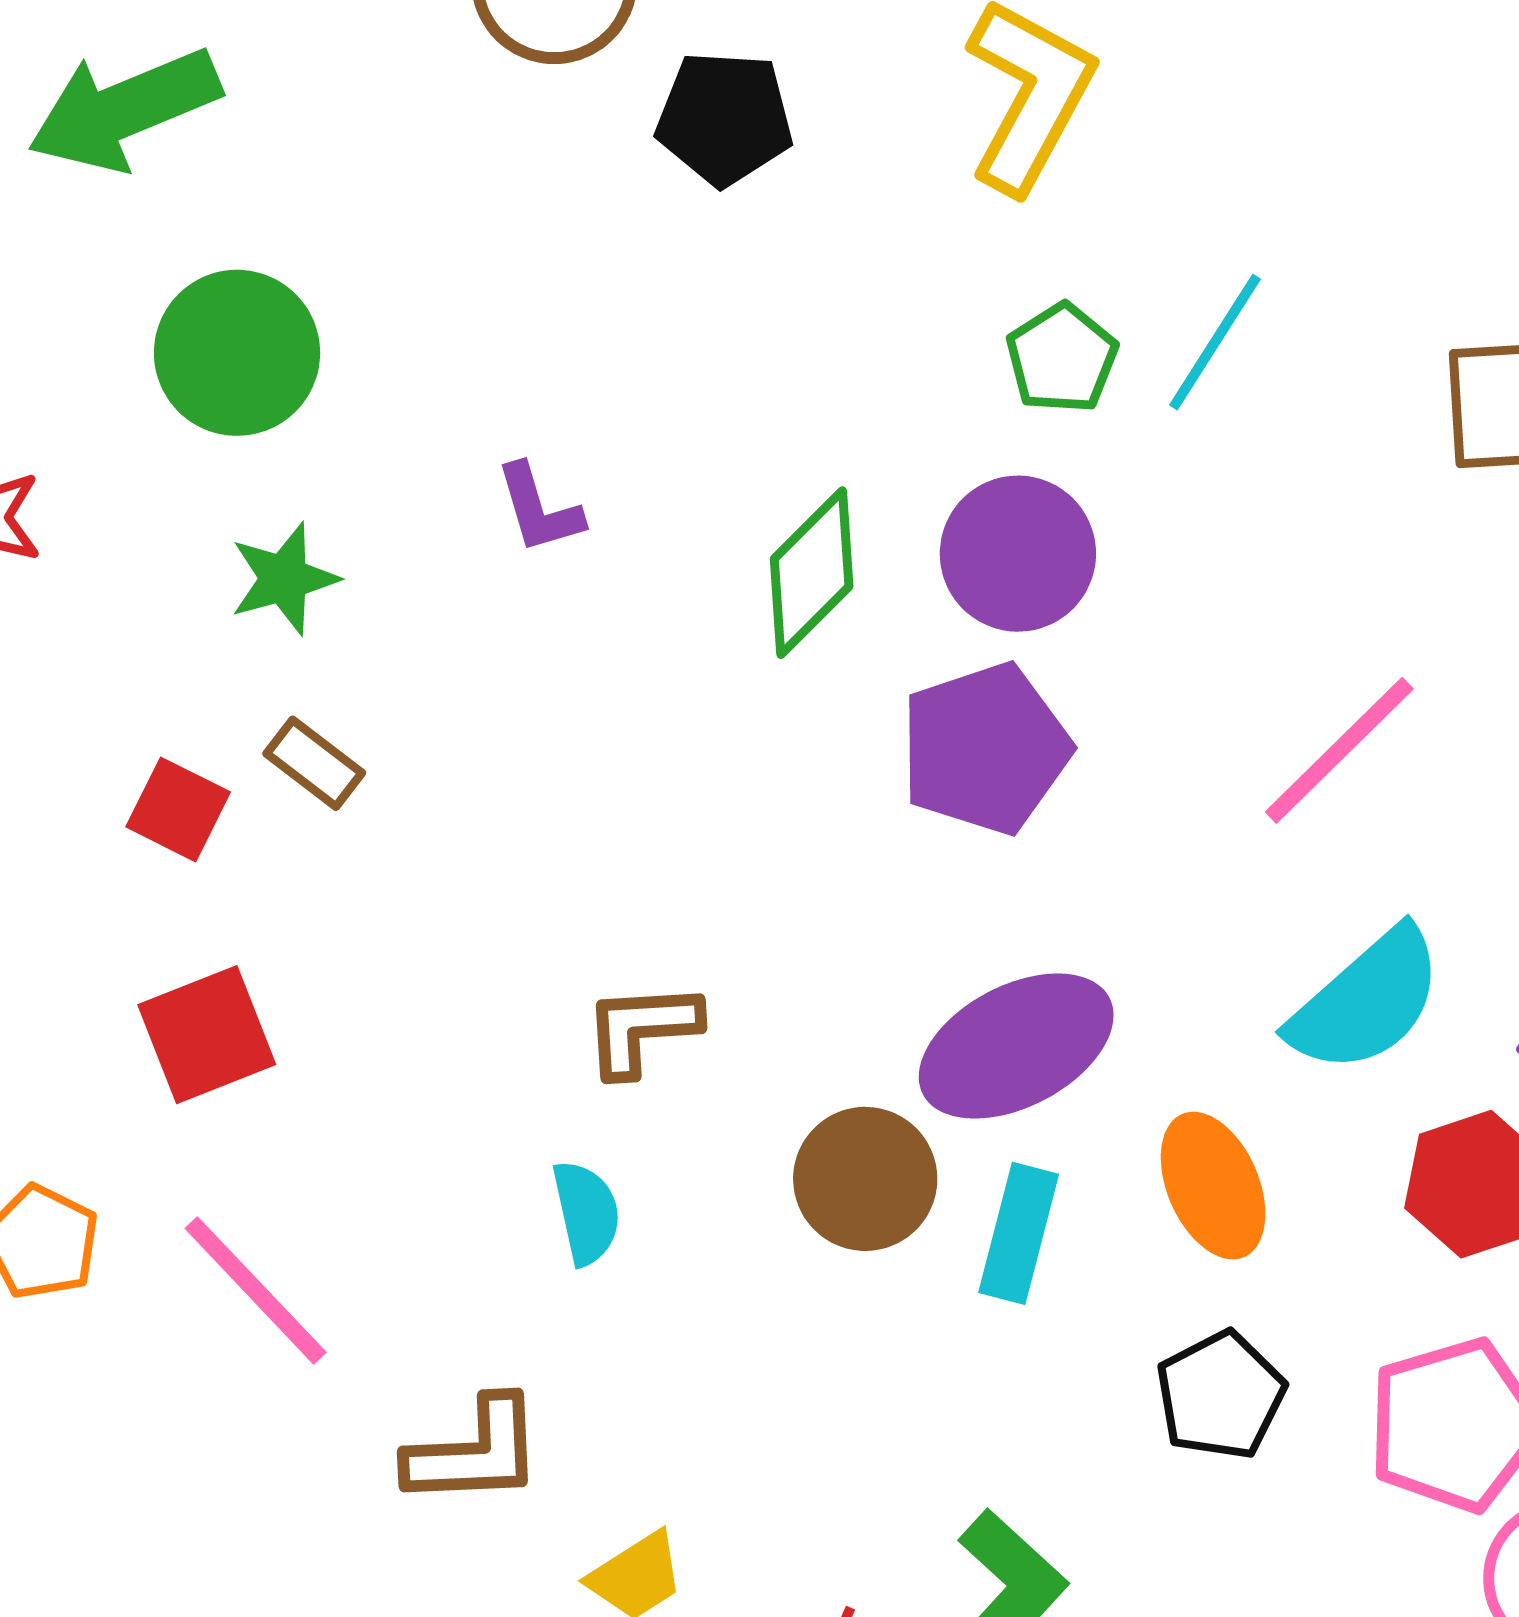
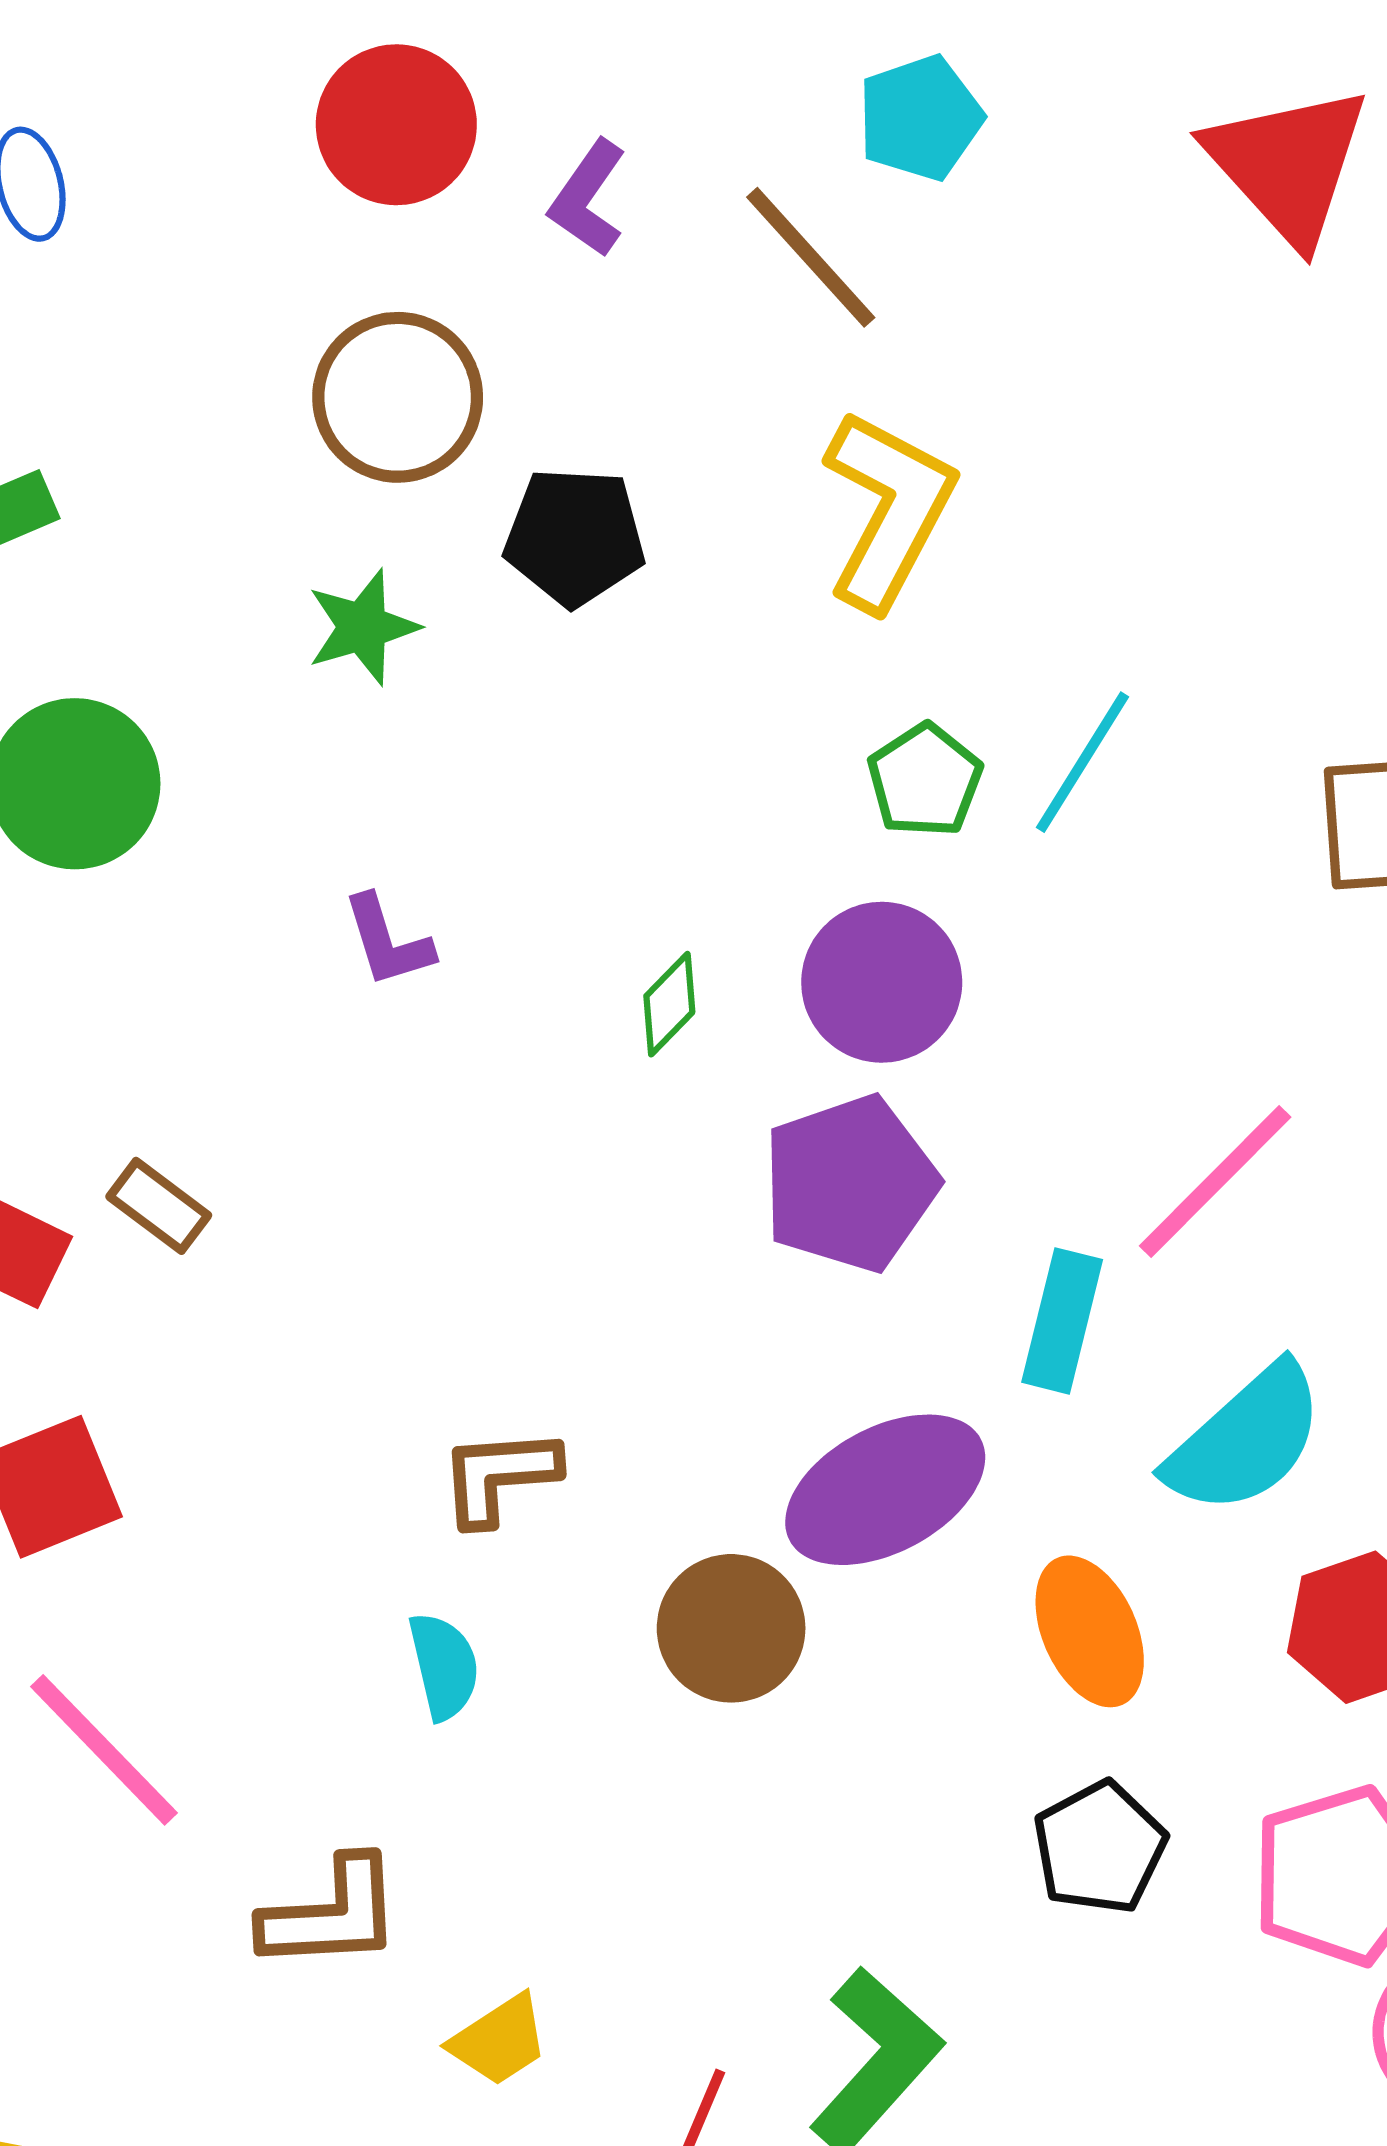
green diamond: (812, 573) -> (669, 1004), size x0.6
green star: (284, 579) -> (363, 627), moved
cyan rectangle: (1019, 1233) -> (1062, 1321), moved

